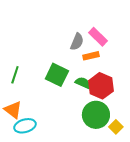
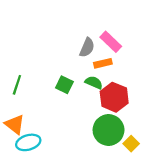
green square: (57, 75) -> (64, 85), size x0.7
green semicircle: (83, 83) -> (94, 83), moved

